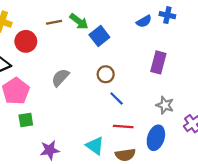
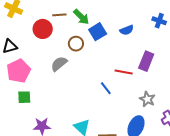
blue semicircle: (144, 21) -> (127, 30), moved
red circle: (26, 41) -> (43, 29), moved
brown circle: (106, 74) -> (76, 44), moved
red line: (123, 127) -> (124, 72), moved

